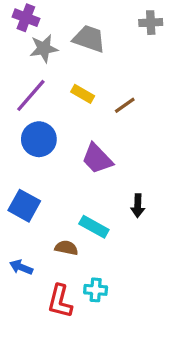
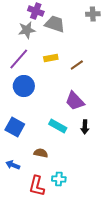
purple cross: (26, 18) -> (36, 11), moved
yellow rectangle: (83, 94) -> (51, 58), turned -40
purple trapezoid: (97, 159) -> (75, 101), moved
cyan rectangle: (94, 227) -> (58, 126), moved

